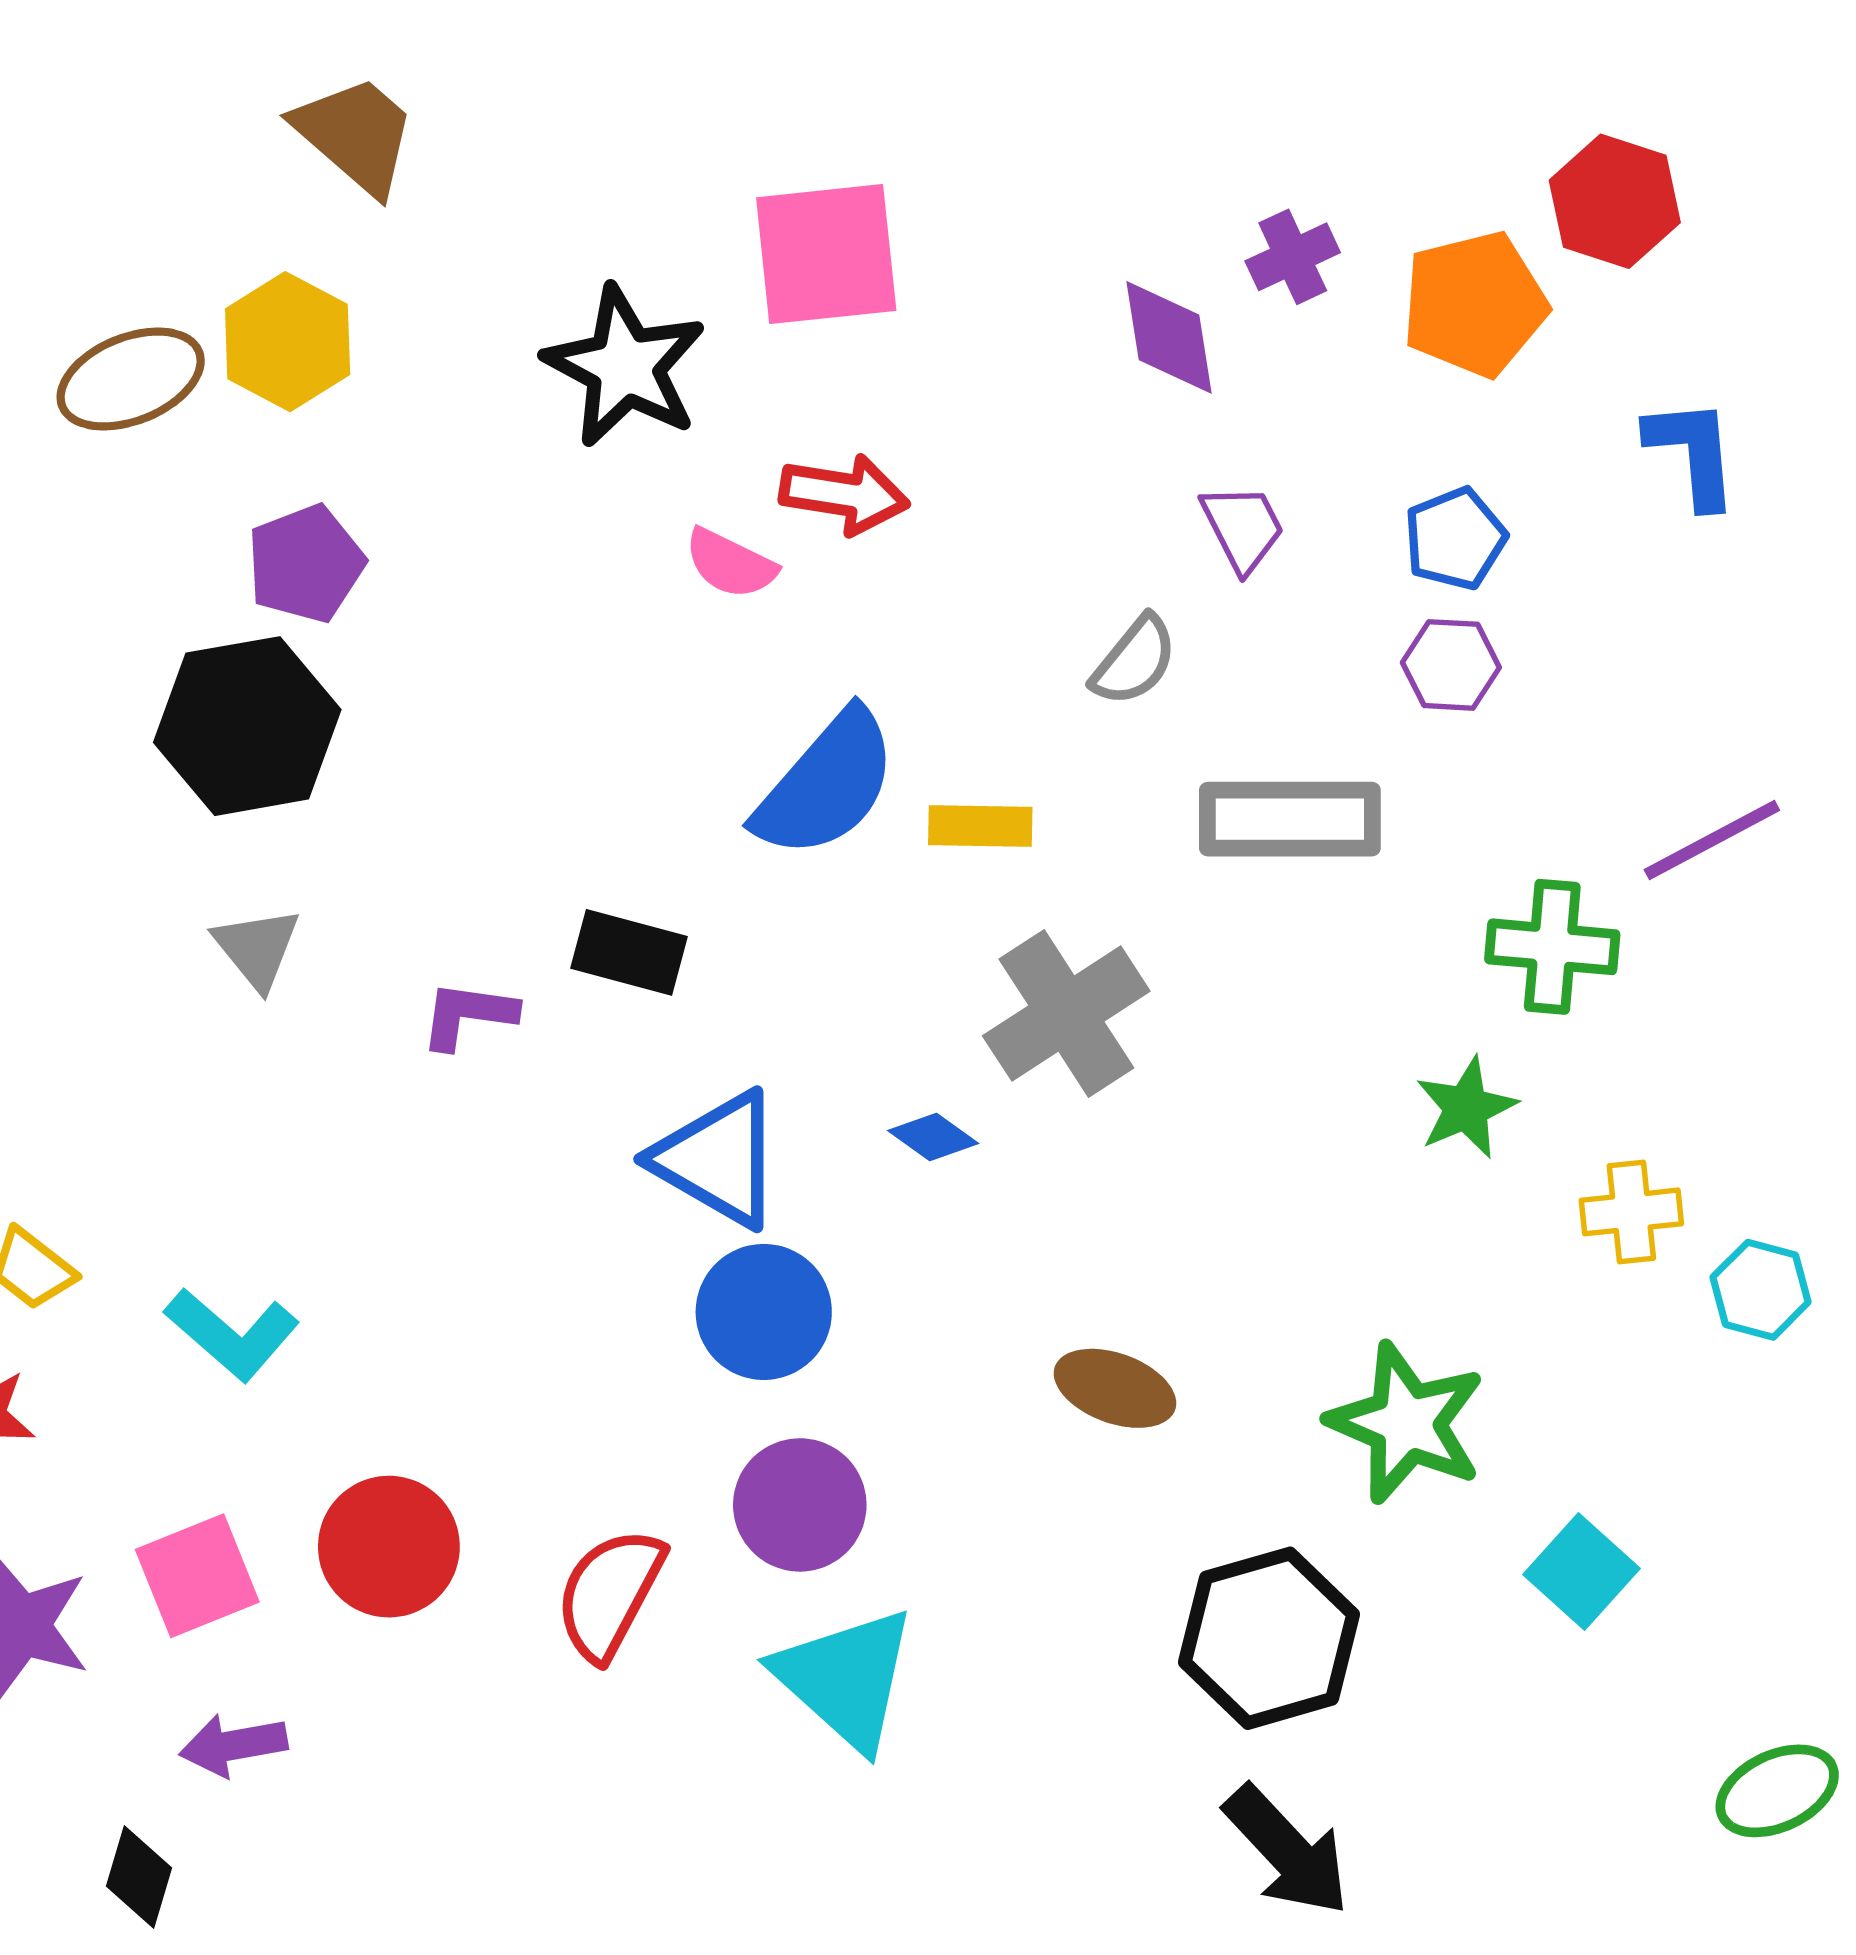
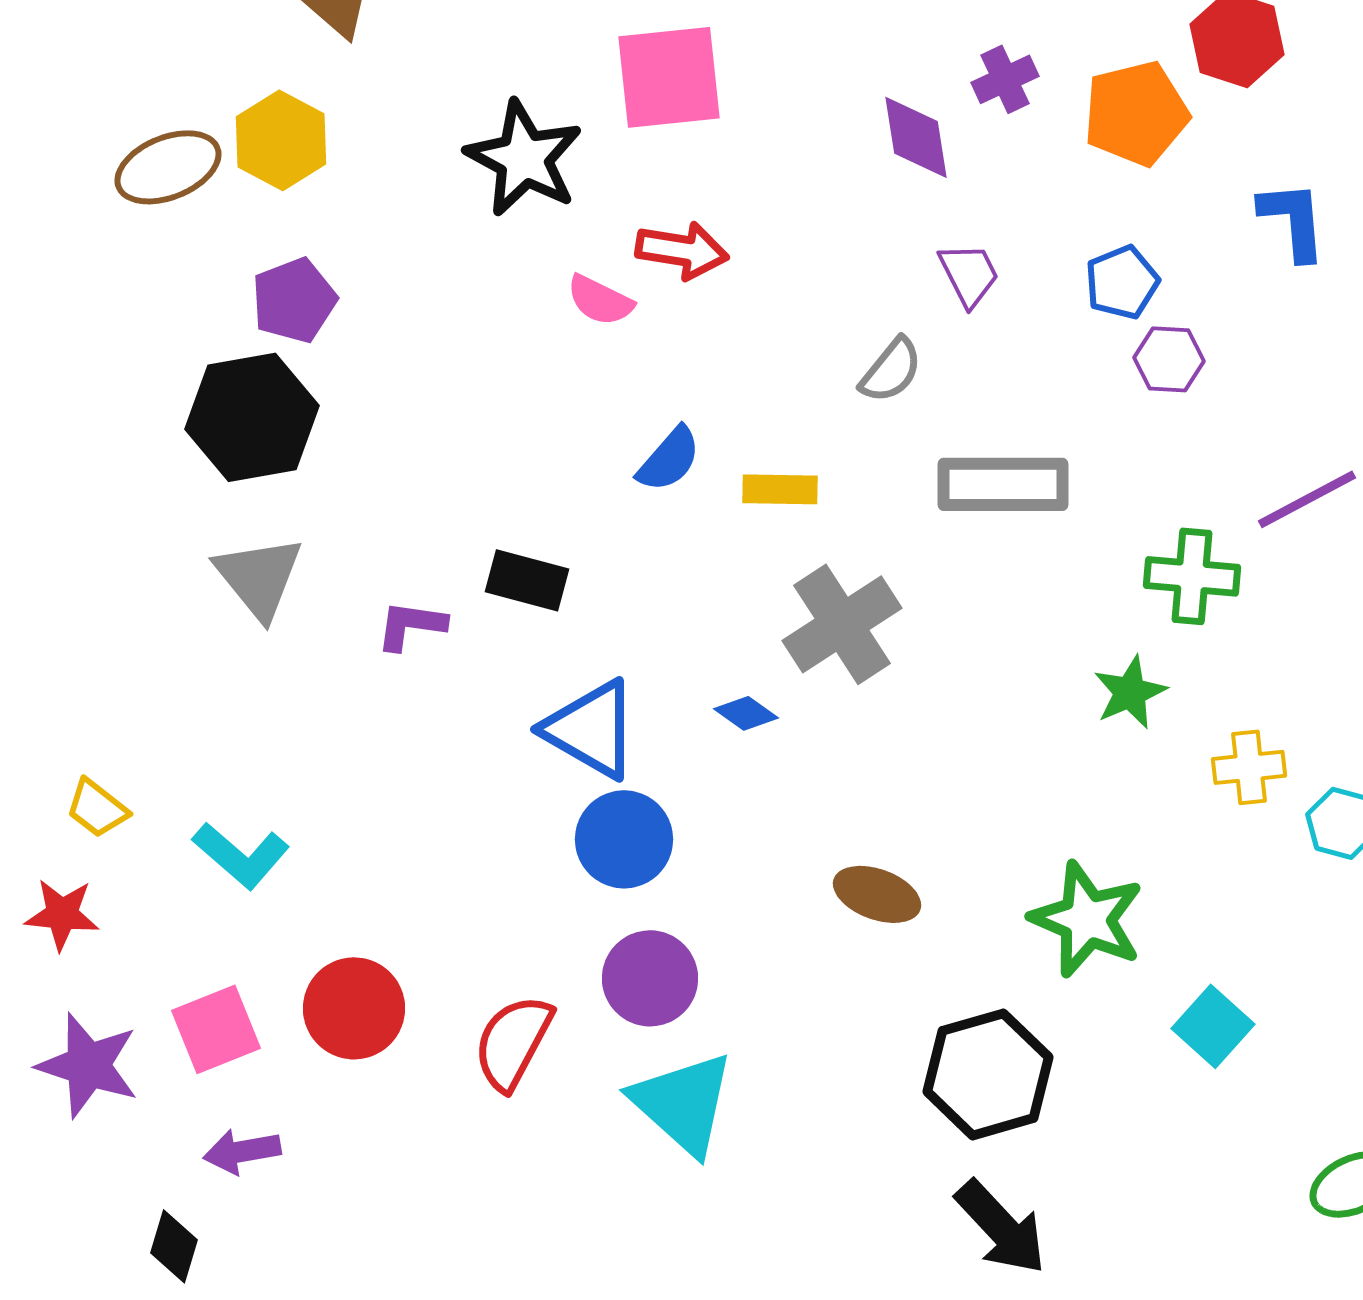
purple hexagon: (1451, 665) -> (1169, 359), moved
blue semicircle: (826, 784) -> (669, 459), size x0.6
gray triangle: (257, 948) -> (259, 577), size x1.4

